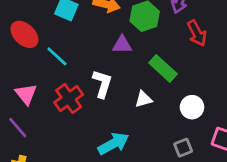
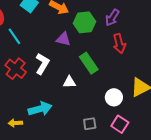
red cross: (69, 99) -> (16, 69), turned -30
white circle: (192, 107) -> (114, 97), moved

